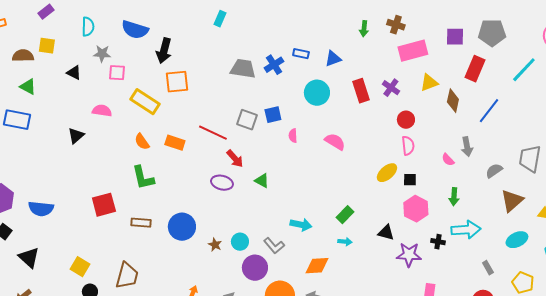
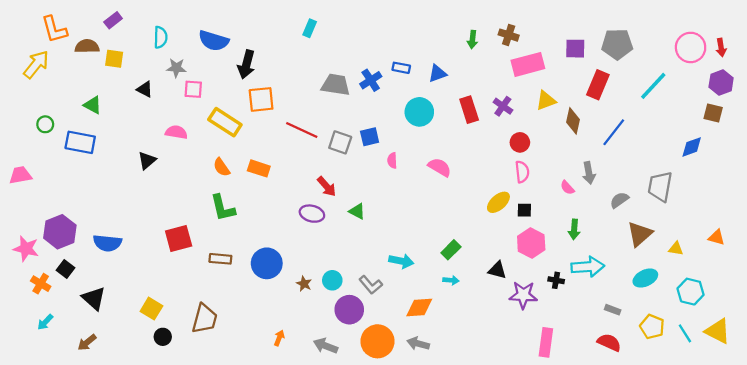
brown semicircle: (23, 56) -> (87, 46), moved
red line: (213, 133) -> (302, 130), moved
gray rectangle: (488, 268) -> (613, 310), turned -40

